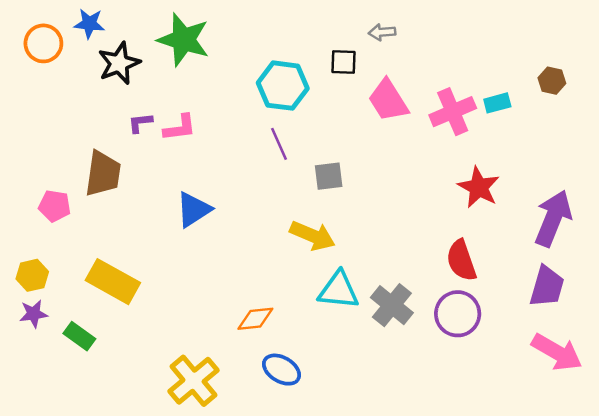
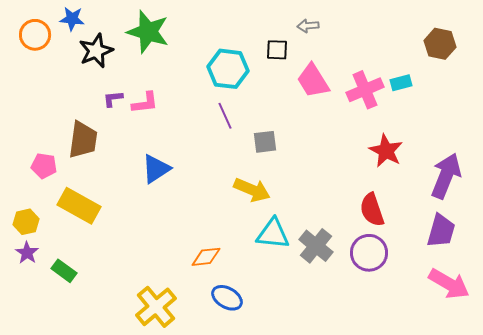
brown hexagon: (552, 81) -> (440, 44), moved, size x1.4
yellow rectangle: (113, 282) -> (79, 206), moved
purple star: (33, 314) -> (27, 253), turned -30

